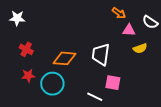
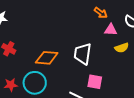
red star: (28, 76) -> (11, 85), moved

